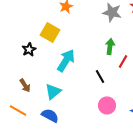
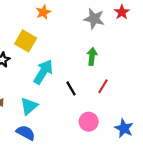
red line: (123, 61) -> (103, 86), moved
black line: (100, 76) -> (71, 88), moved

